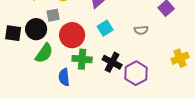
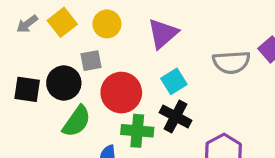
gray semicircle: (141, 30) -> (231, 62), moved, size x1.6
black cross: (112, 62) -> (176, 116), moved

